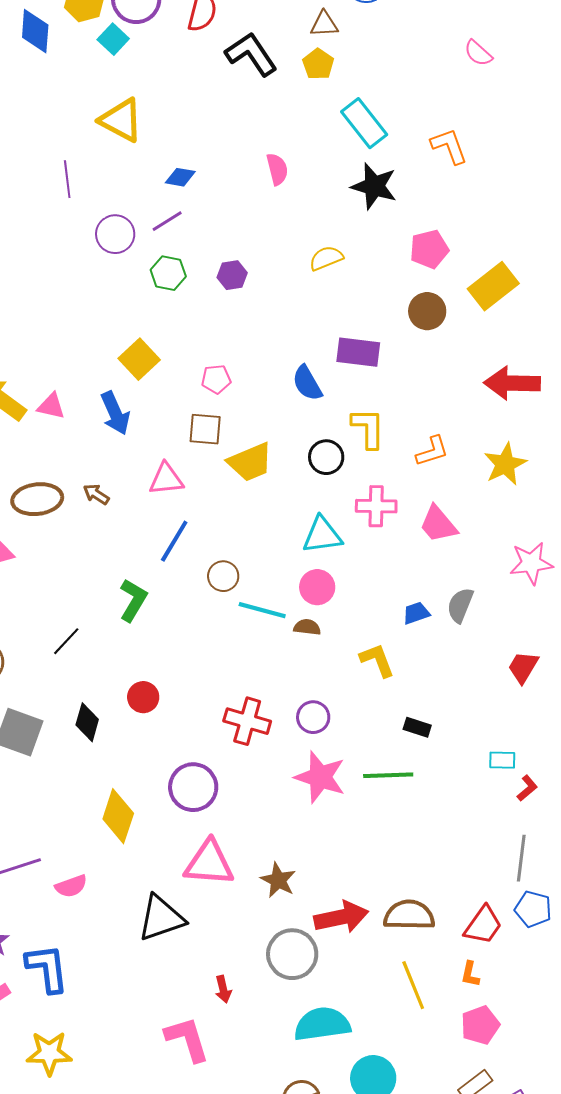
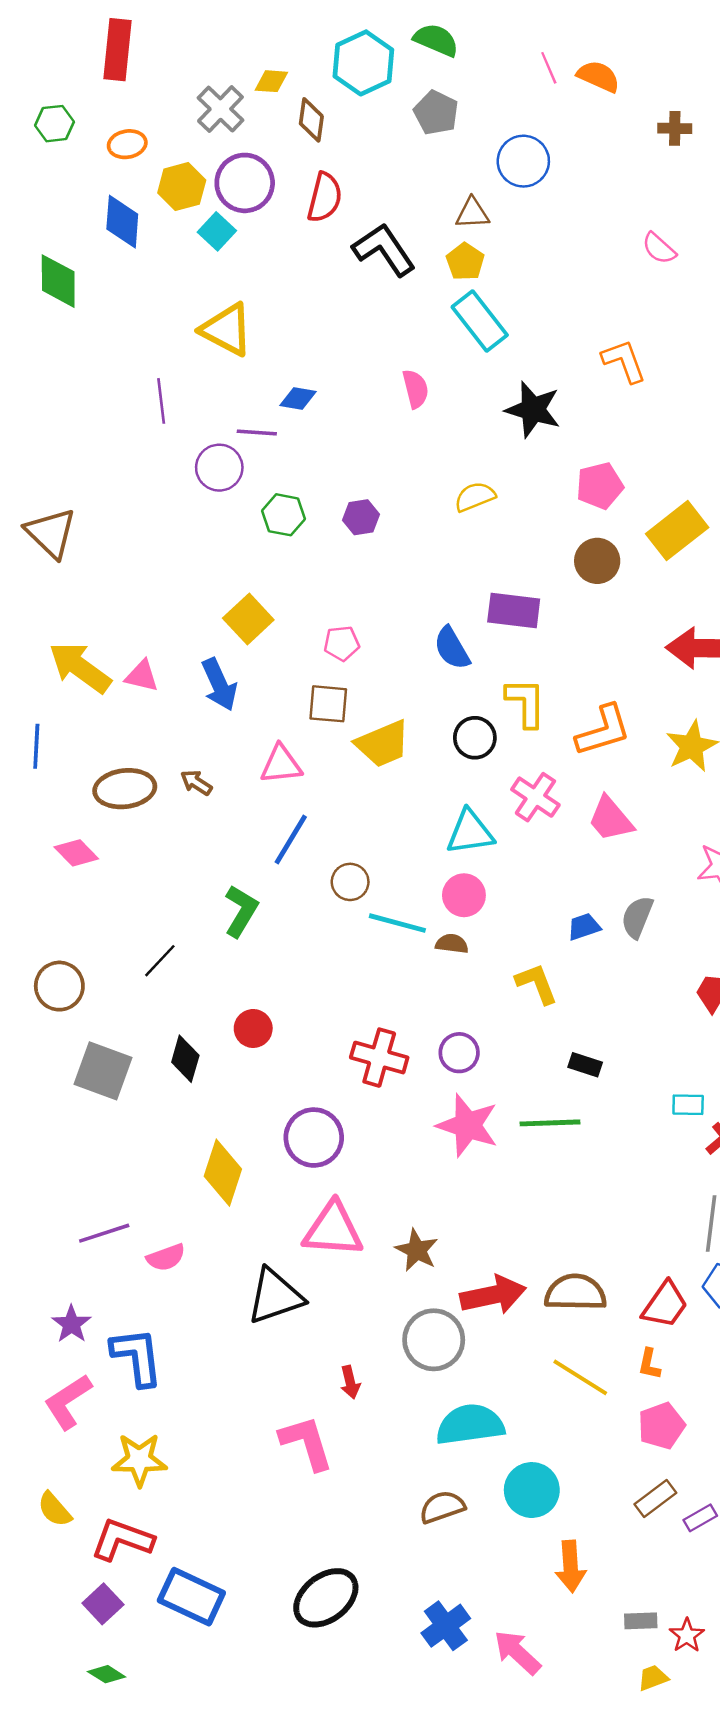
cyan rectangle: (364, 123) -> (480, 321), moved
purple line: (167, 221) -> (257, 432), moved, turned 36
orange L-shape: (432, 451) -> (603, 730), size x1.4
pink cross: (376, 506) -> (535, 797), turned 33
yellow line: (413, 985) -> (580, 1377), turned -36

